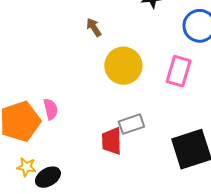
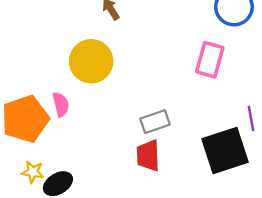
yellow circle: (123, 66) -> (91, 61), moved
red trapezoid: (112, 141) -> (148, 156), moved

